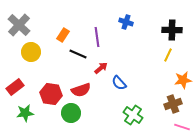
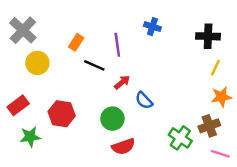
yellow line: (168, 55) -> (215, 68), moved
red semicircle: (81, 90) -> (123, 146), moved
green circle: (71, 113) -> (112, 119), moved
green cross: (133, 115) -> (180, 138), moved

